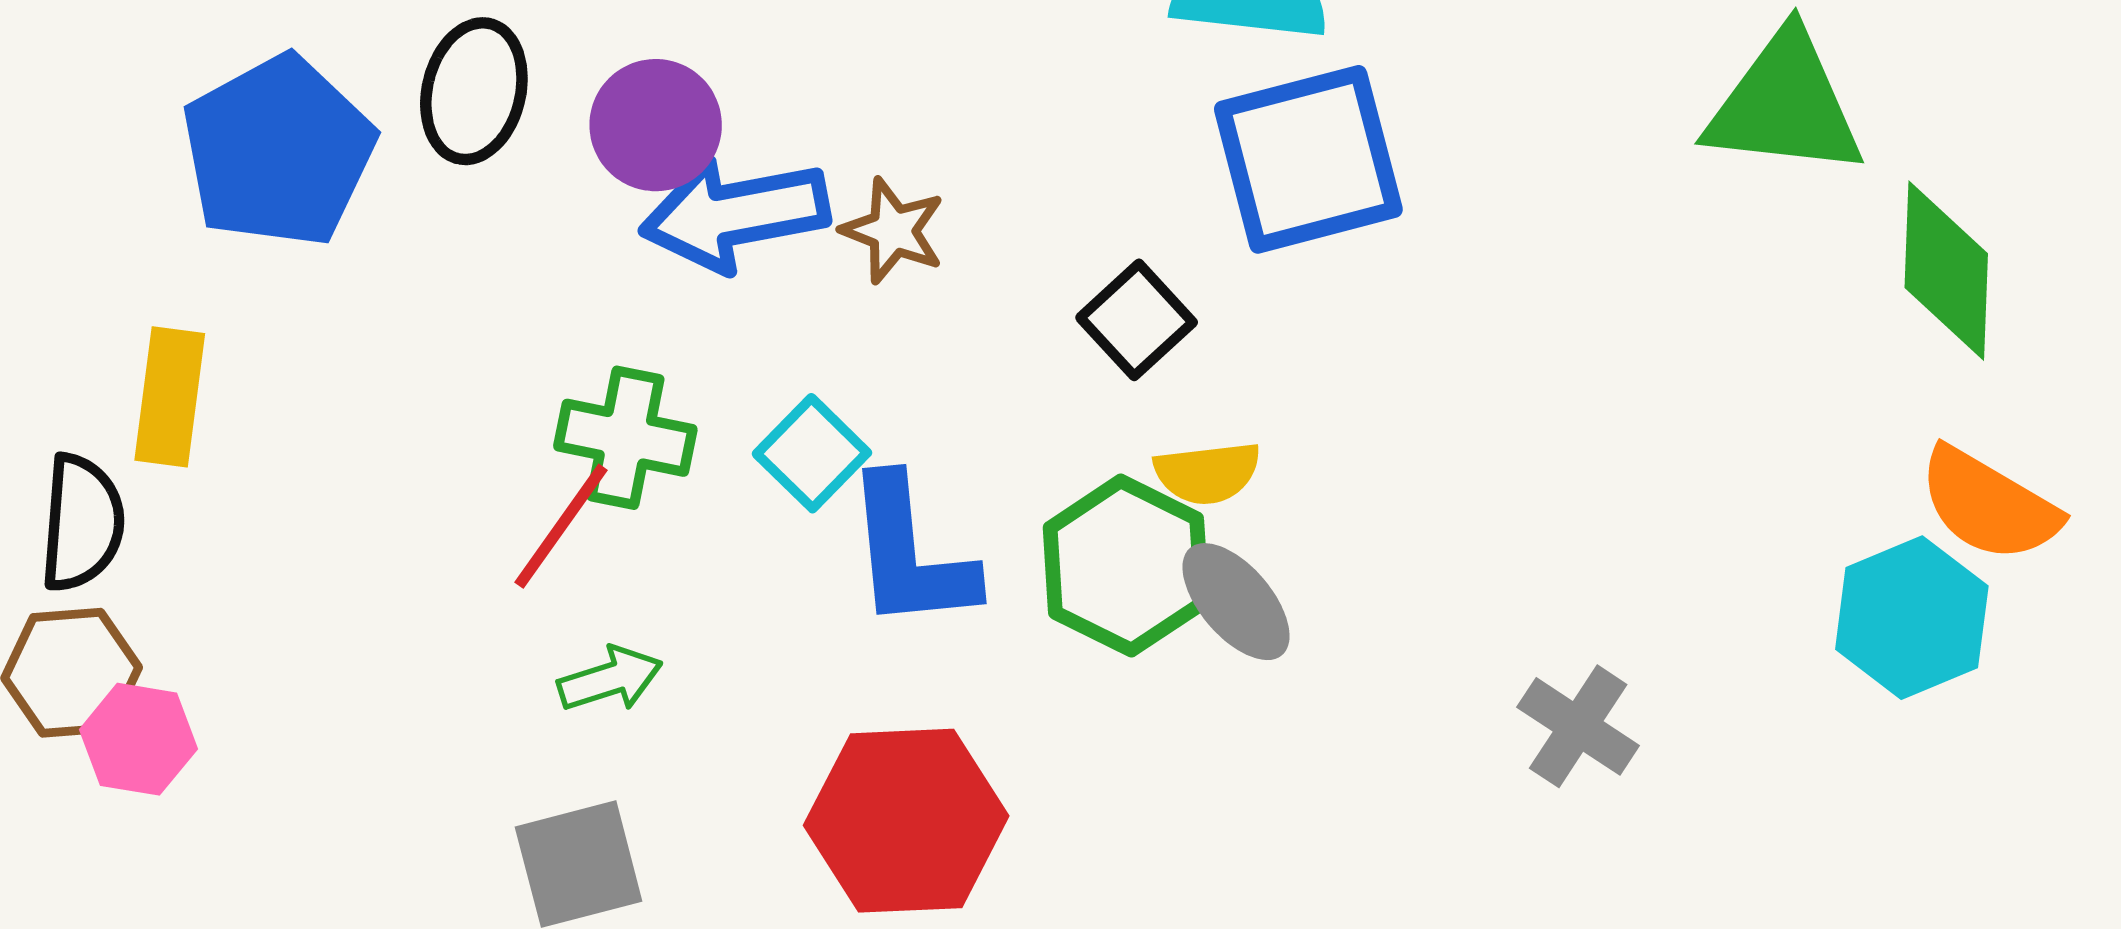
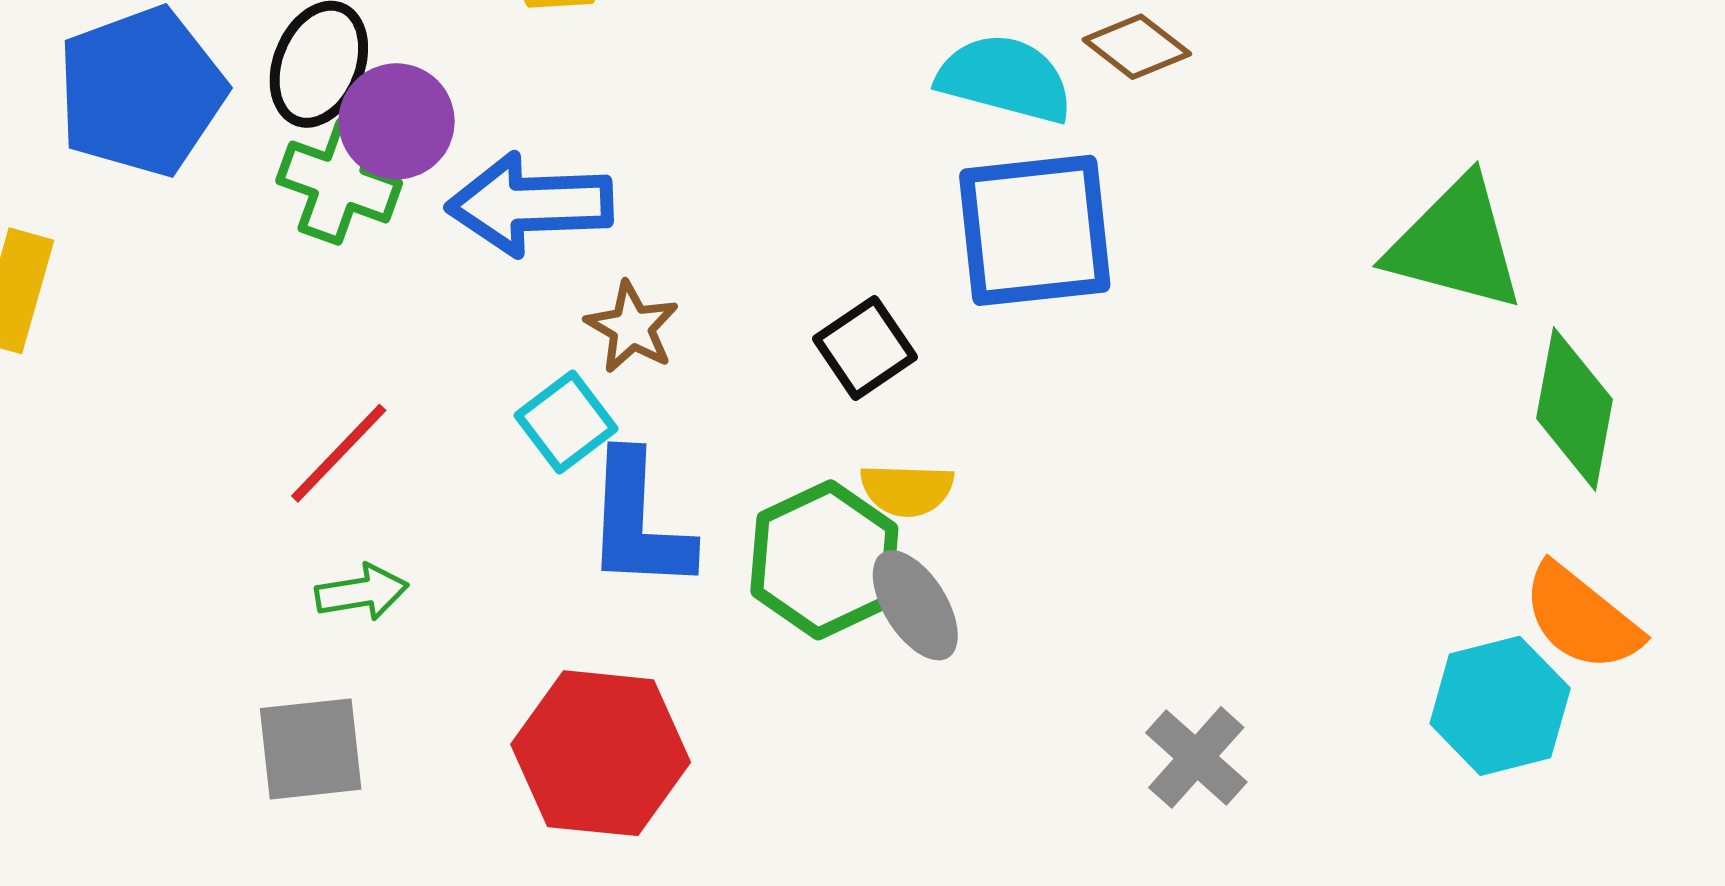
purple circle: (656, 125) -> (397, 121), moved
brown star: (893, 231) -> (632, 327), moved
green cross: (625, 438) -> (339, 182), moved

